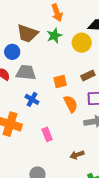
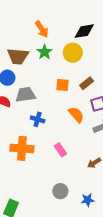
orange square: (60, 81) -> (63, 85), moved, turned 32

